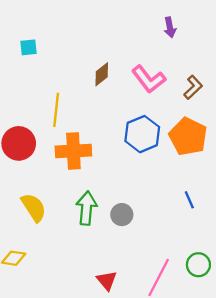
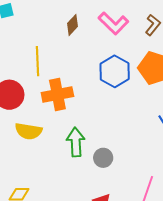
yellow semicircle: (34, 207) -> (29, 131), moved, turned 140
gray circle: (122, 215) -> (103, 158), moved

